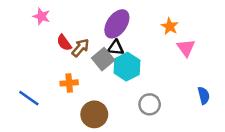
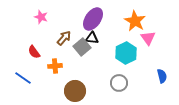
pink star: (41, 16) -> (41, 17), moved
orange star: (170, 26) -> (135, 21), size x1.5
red semicircle: (64, 43) -> (34, 52), moved
cyan hexagon: (127, 67) -> (126, 53), moved

